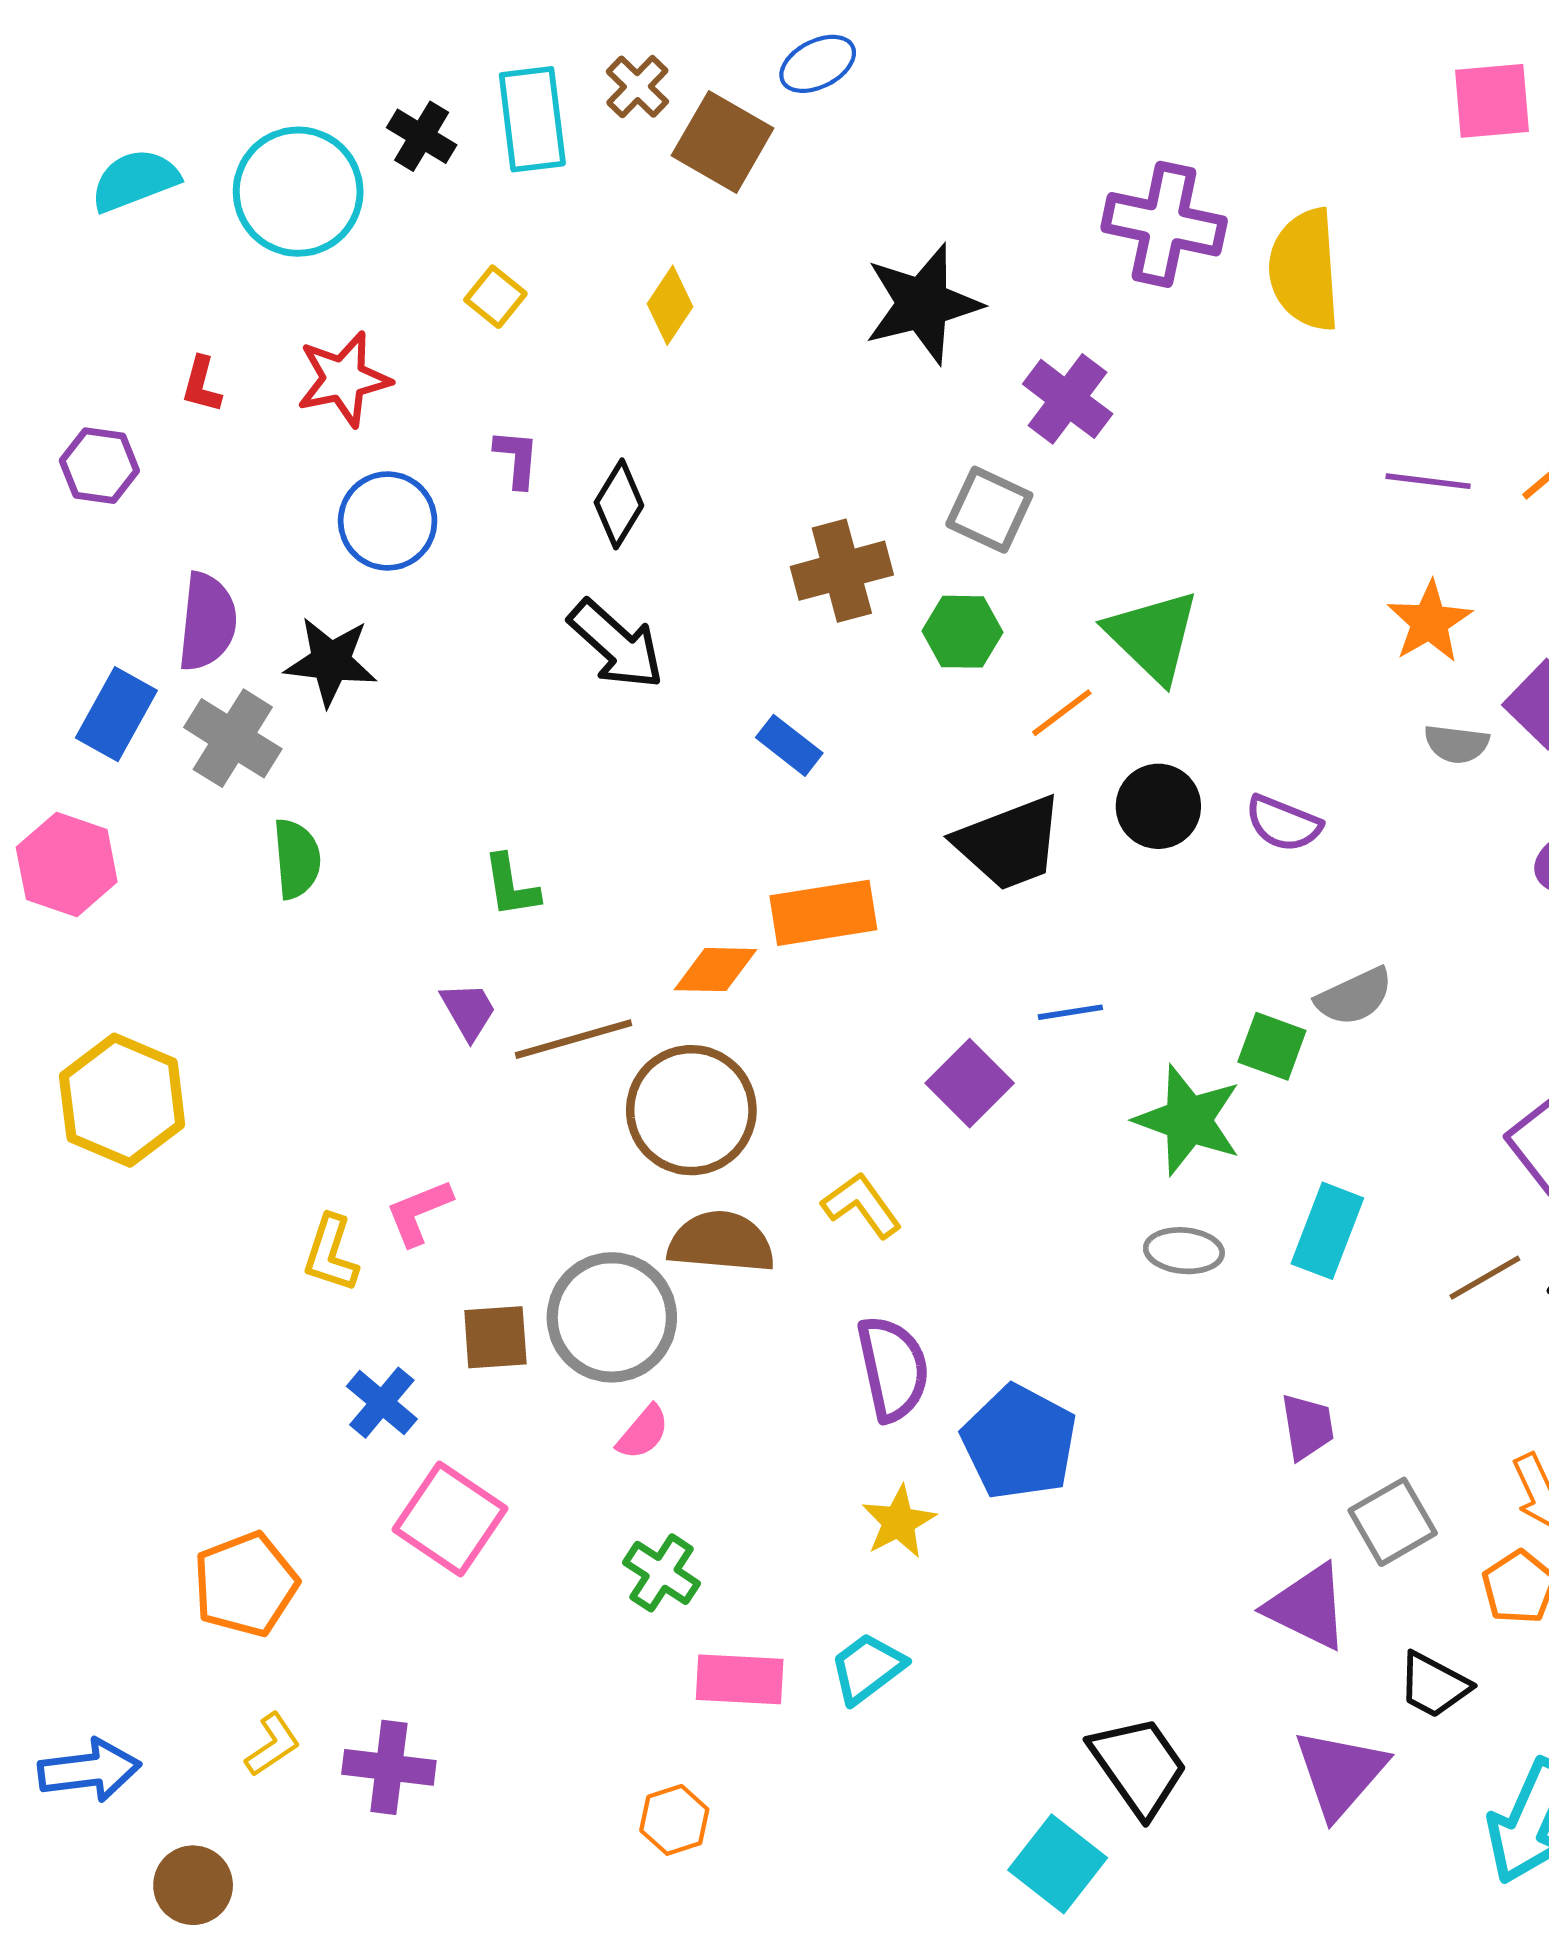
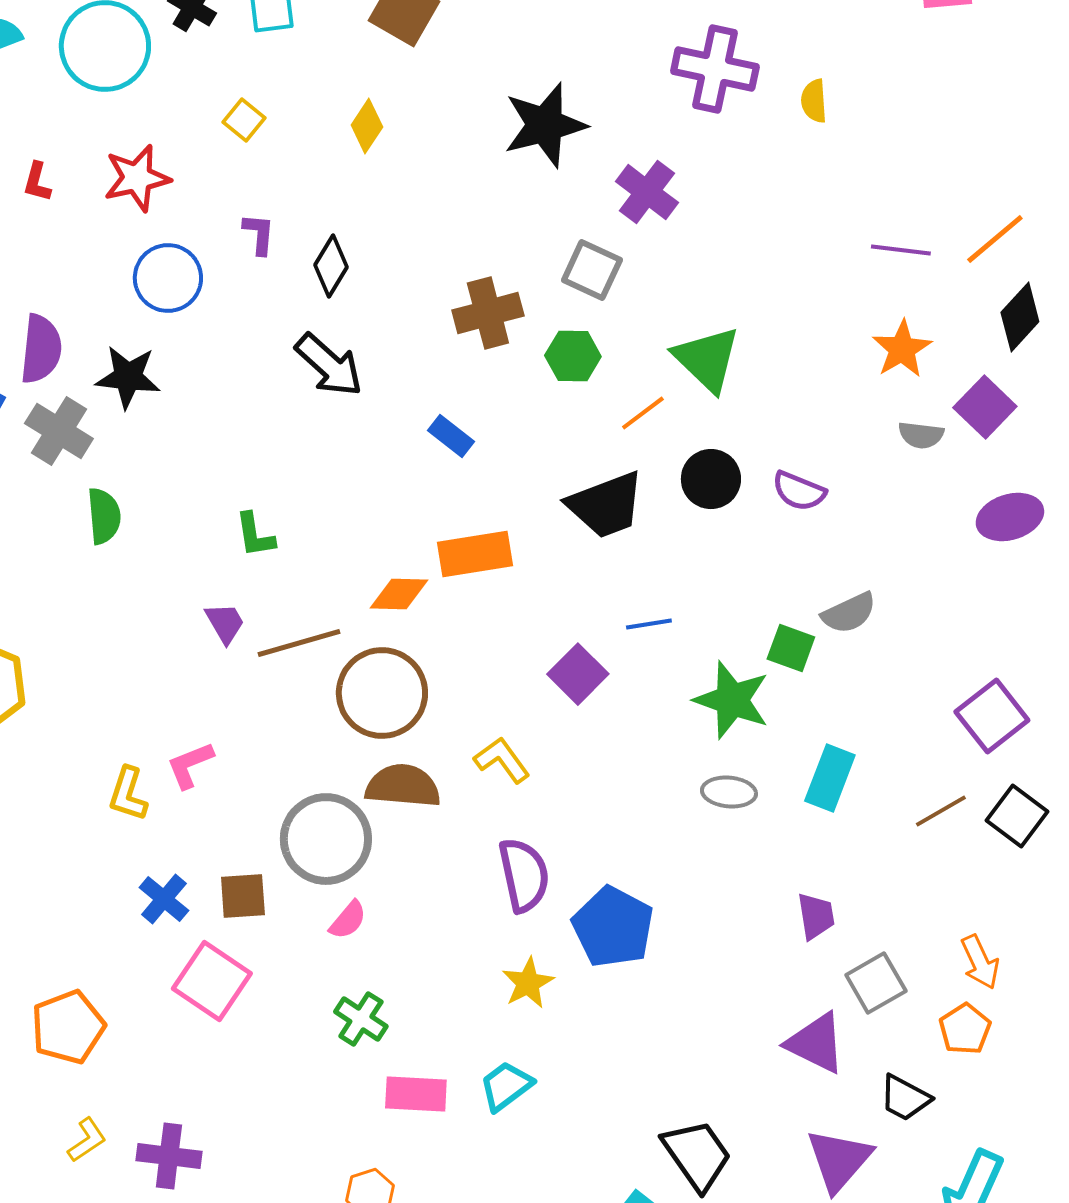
yellow semicircle: (1305, 270) -> (814, 101), size x0.5
brown square: (495, 1337) -> (243, 896), moved

